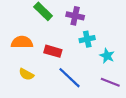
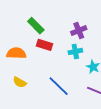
purple cross: (75, 16) -> (79, 31), moved, turned -35
red rectangle: (53, 51) -> (44, 45), moved

